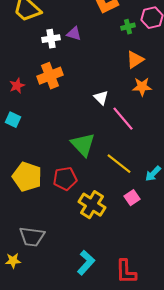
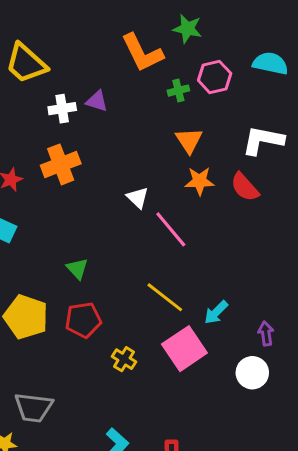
orange triangle: (135, 60) -> (189, 140), turned -30
green triangle: (83, 145) -> (77, 269), moved, size x0.6
pink square: (132, 198) -> (184, 349), size x1.8
yellow cross: (92, 205) -> (124, 359), size x0.6

